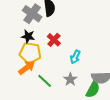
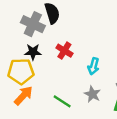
yellow pentagon: (30, 53) -> (21, 71), moved
orange arrow: (27, 68) -> (23, 96), moved

